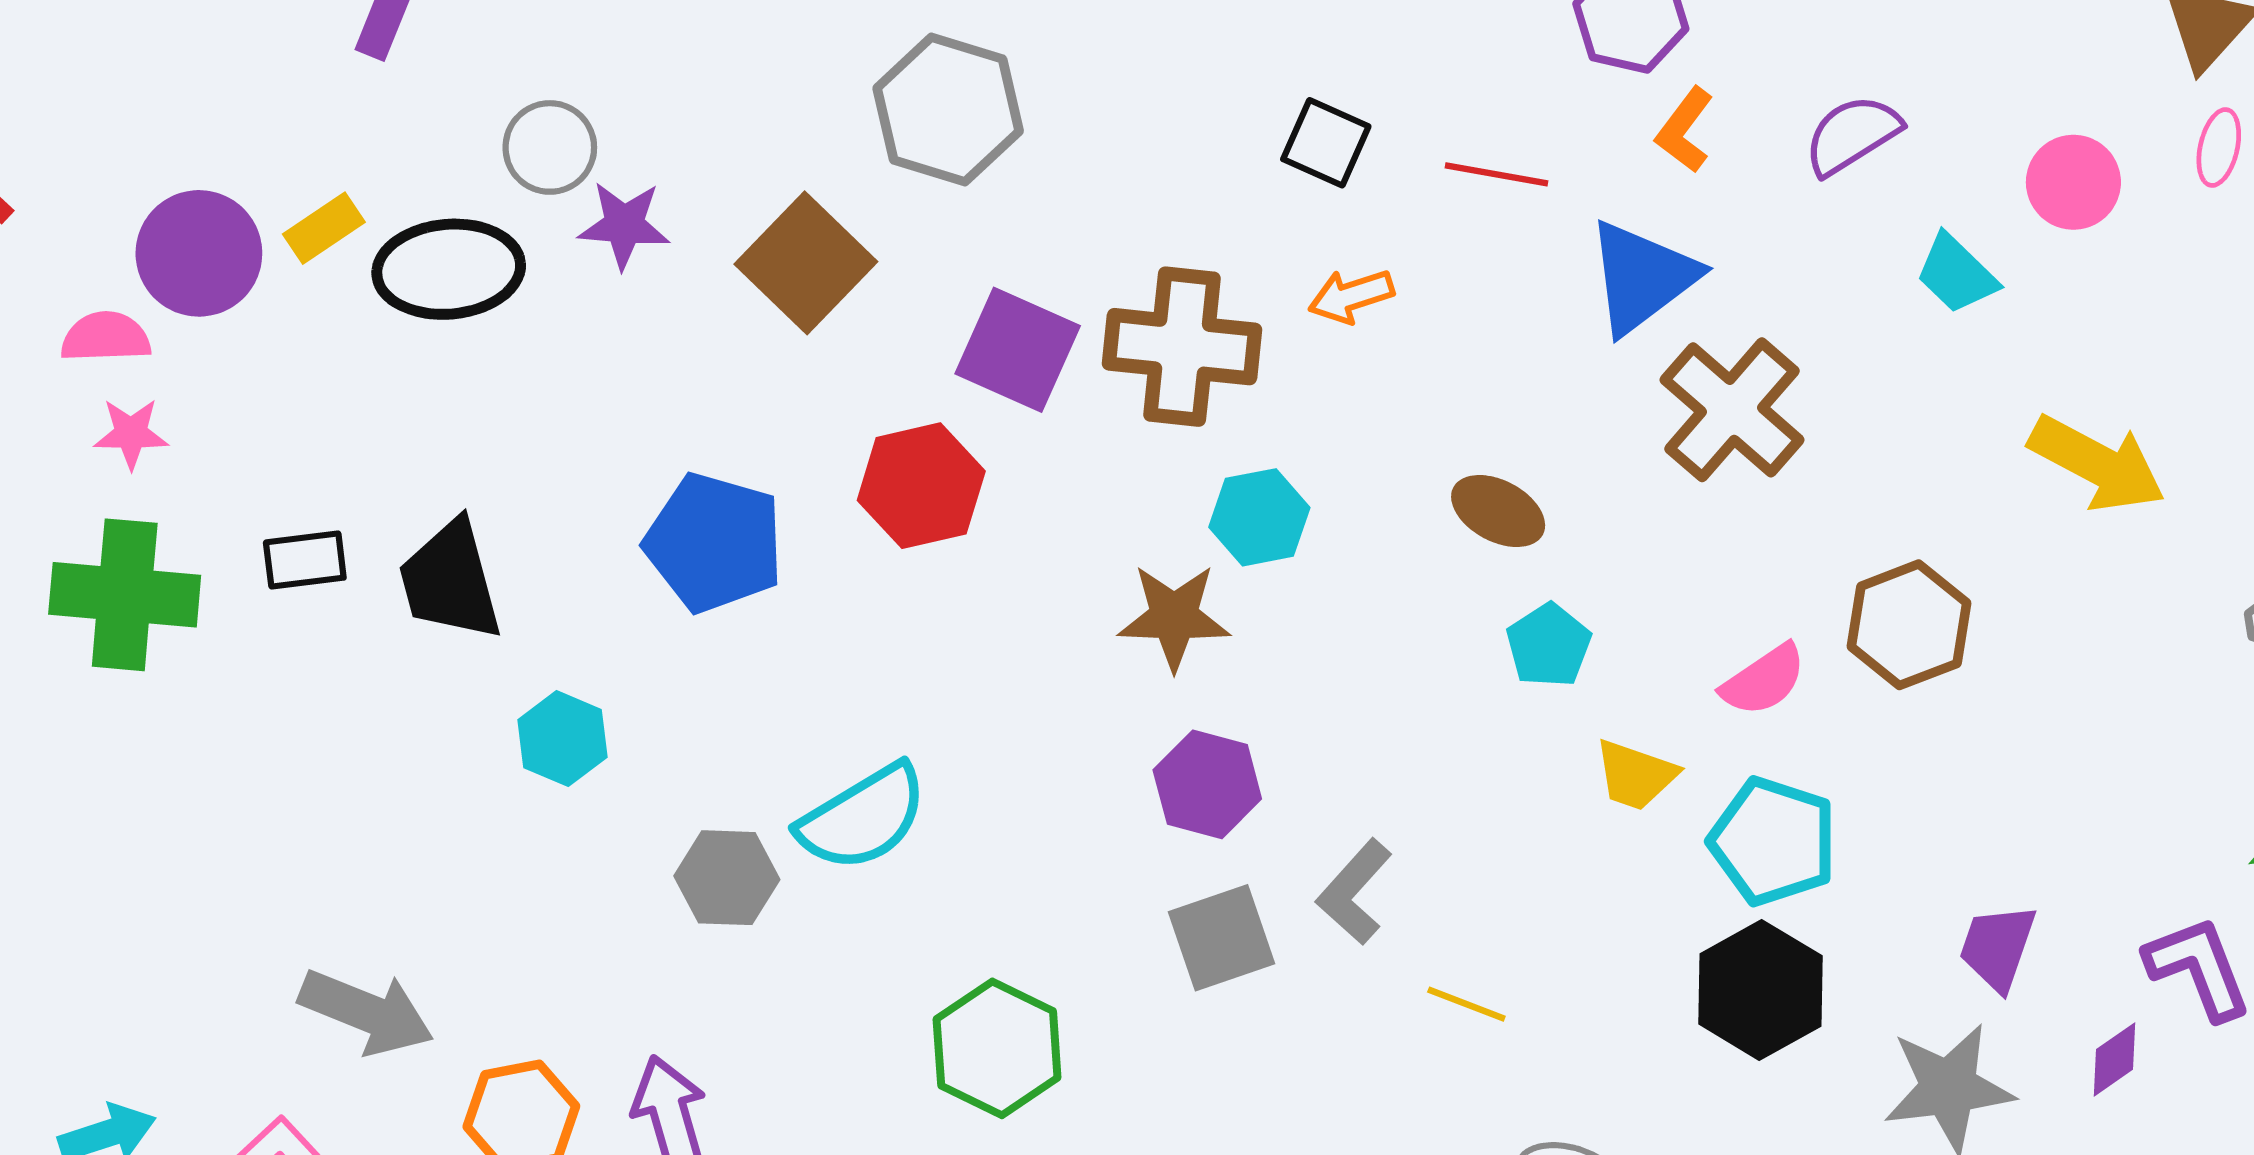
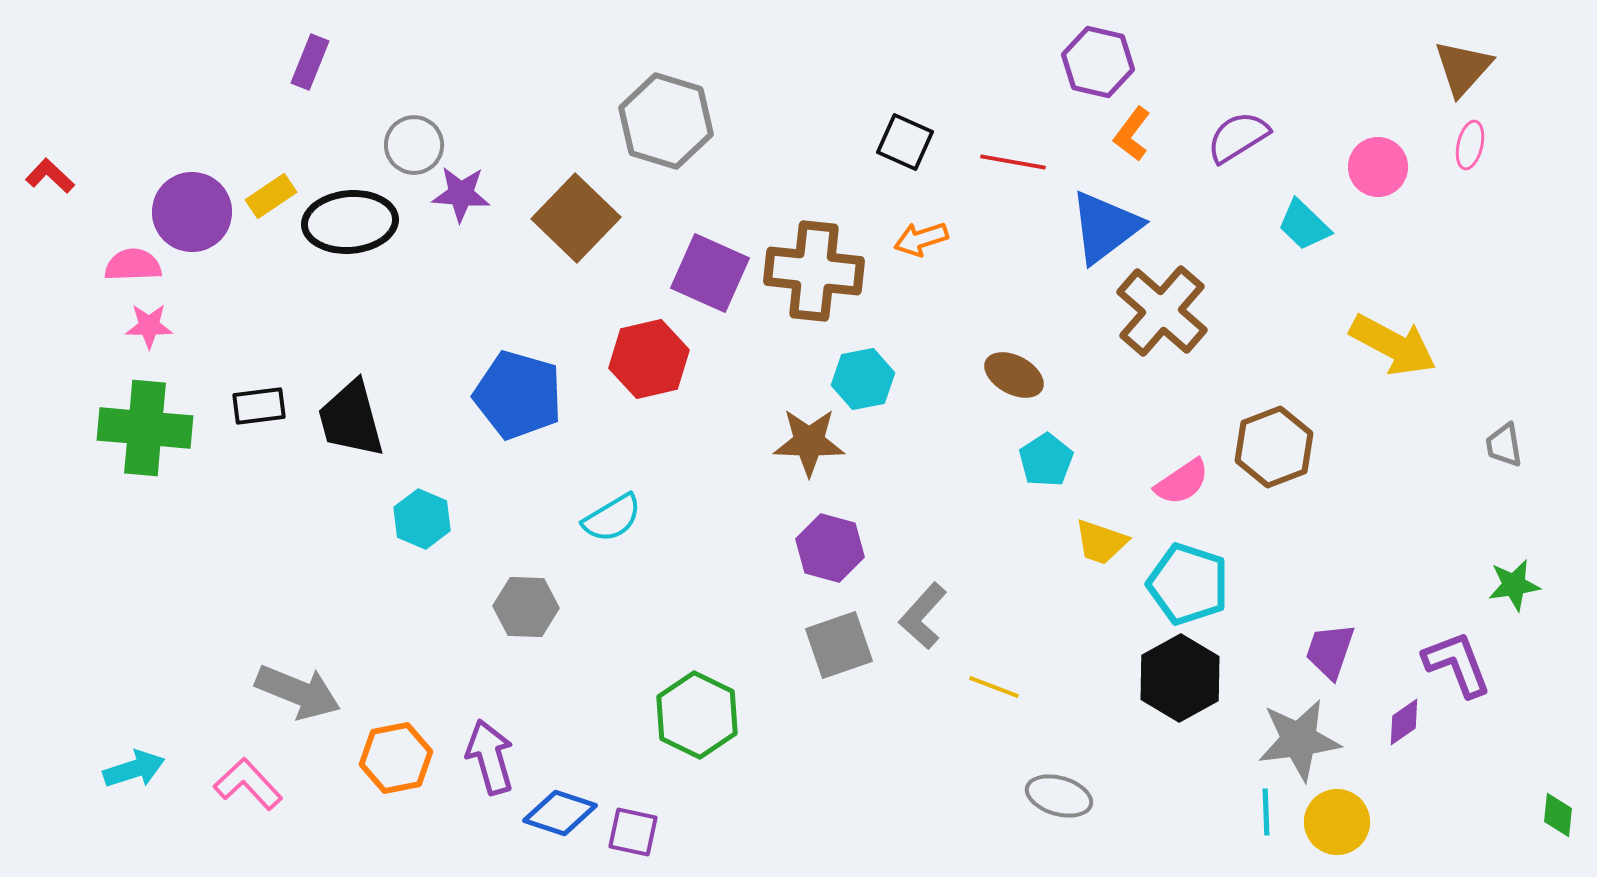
cyan semicircle: (863, 818) -> (612, 518), moved, size x0.7

